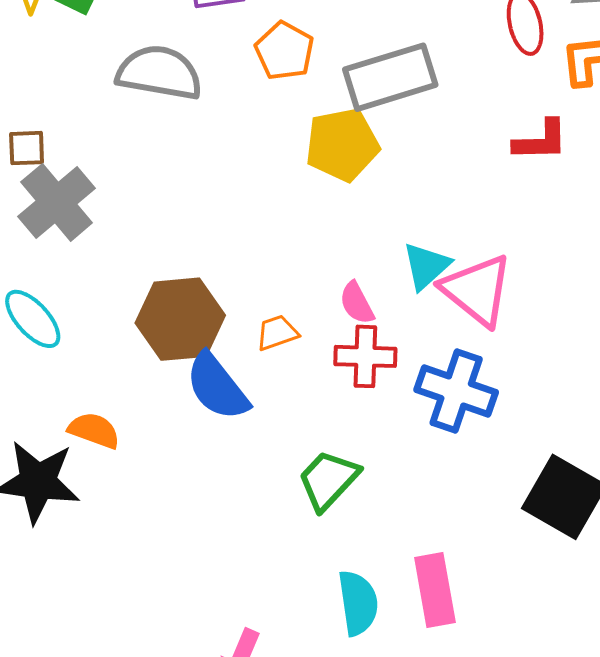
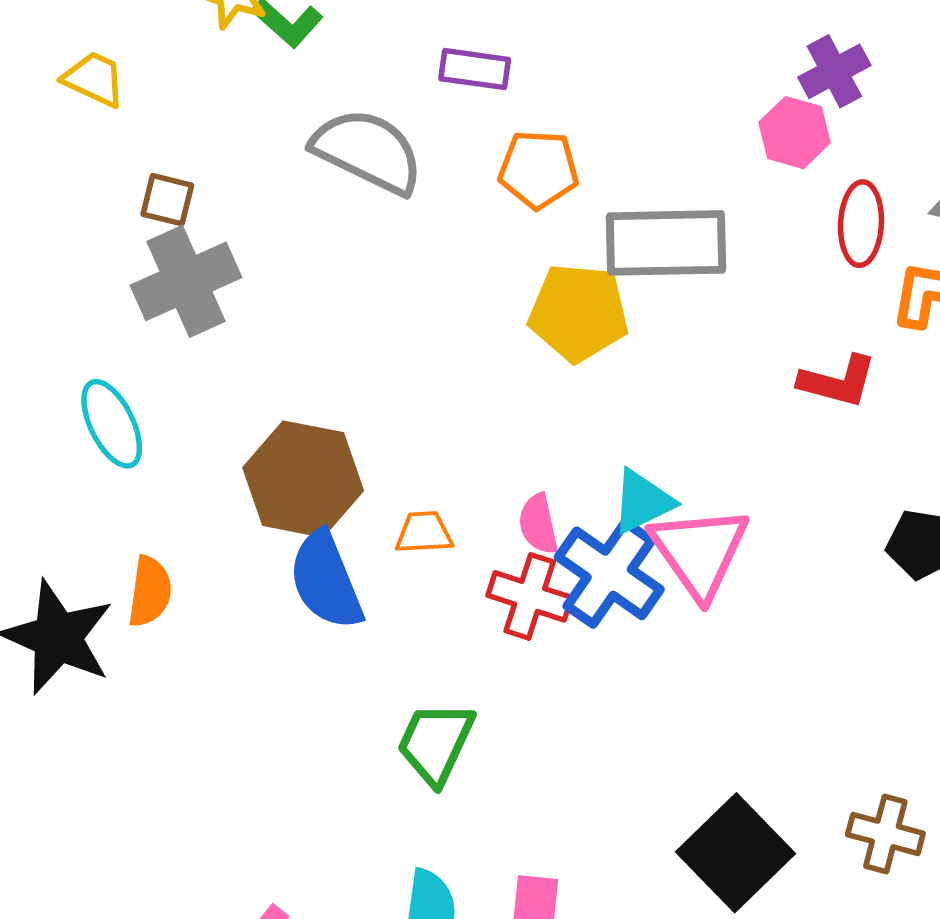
orange pentagon: (284, 51) -> (538, 169), turned 30
blue cross: (456, 391) -> (609, 573), moved
orange semicircle: (94, 430) -> (150, 591), turned 62
green trapezoid: (328, 480) -> (436, 743), turned -34

